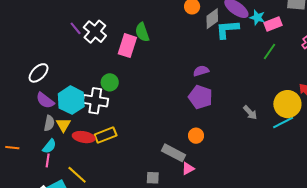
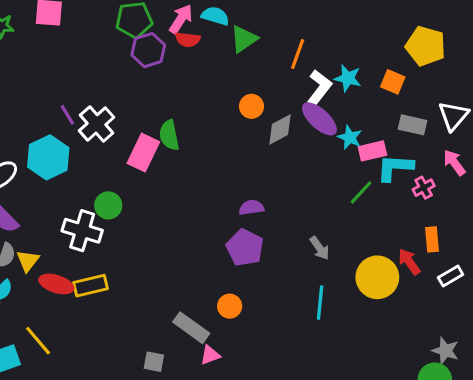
cyan L-shape: (227, 29) -> (395, 168), moved
cyan hexagon: (71, 100) -> (48, 157), moved
gray arrow: (250, 113) -> (320, 248), moved
cyan line: (283, 123) -> (320, 303), moved, turned -65

